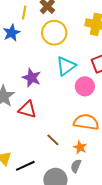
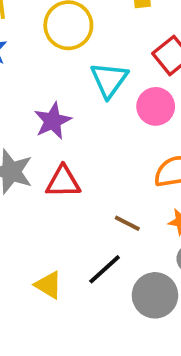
purple star: (32, 78) -> (53, 121), turned -30
black line: (25, 166) -> (105, 269), moved

